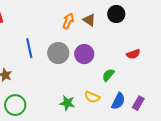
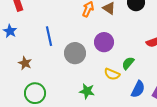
gray circle: (58, 53) -> (75, 53), moved
yellow semicircle: (92, 97) -> (112, 74), moved

